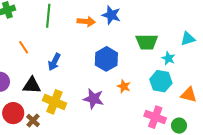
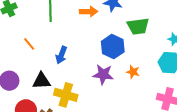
green trapezoid: (147, 42) -> (138, 26), moved
purple star: (94, 99) -> (103, 74), moved

